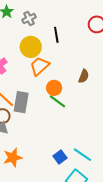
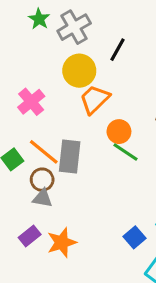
gray cross: (29, 18) -> (74, 27), size x1.5
black line: (56, 35) -> (118, 50), turned 42

